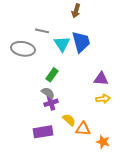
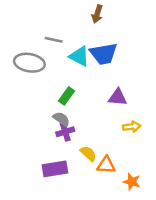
blue trapezoid: (81, 42) -> (104, 54), turned 95
cyan triangle: (62, 44) -> (79, 56), turned -30
purple triangle: (101, 79) -> (118, 97), moved

